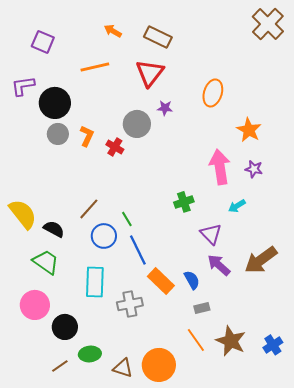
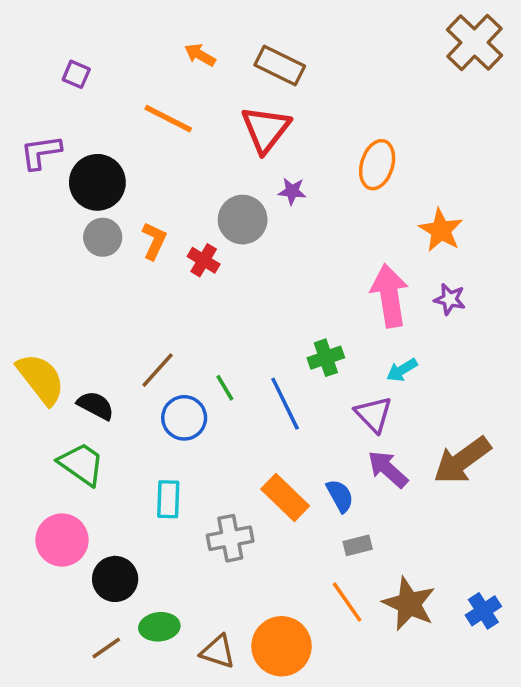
purple square: (43, 42) -> (76, 74), size x0.7
orange line: (95, 67) -> (168, 119), turned 40
cyan arrow: (237, 206) -> (402, 370), moved
blue line: (138, 250) -> (285, 404), moved
cyan rectangle: (95, 282) -> (168, 499), size x0.7

